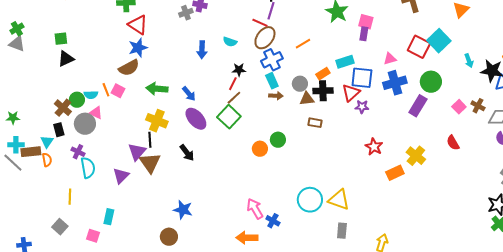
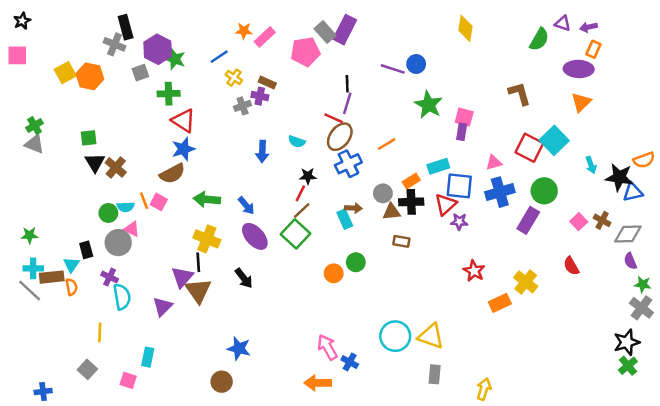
black triangle: (66, 59) -> (95, 163), turned -36
cyan rectangle: (272, 81) -> (345, 219), moved
brown cross: (63, 108) -> (116, 167), moved

